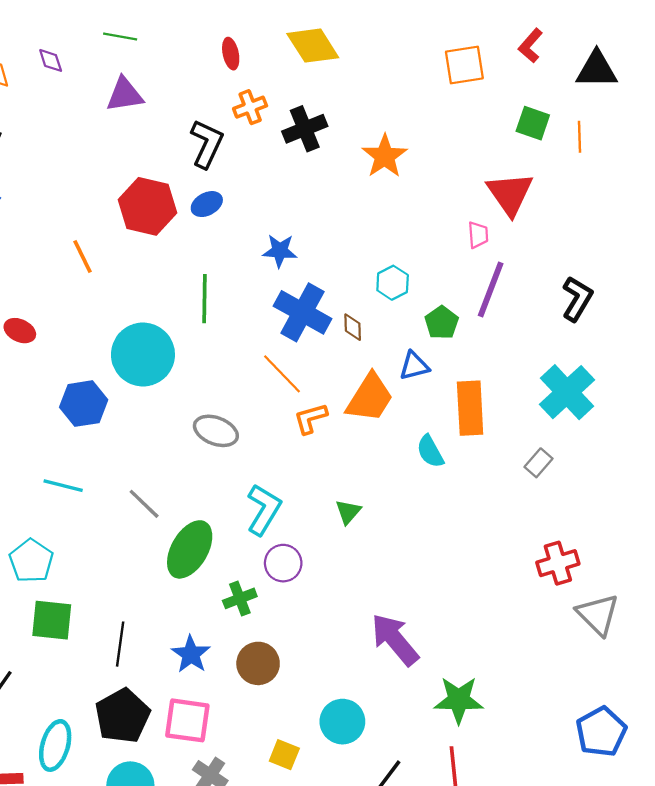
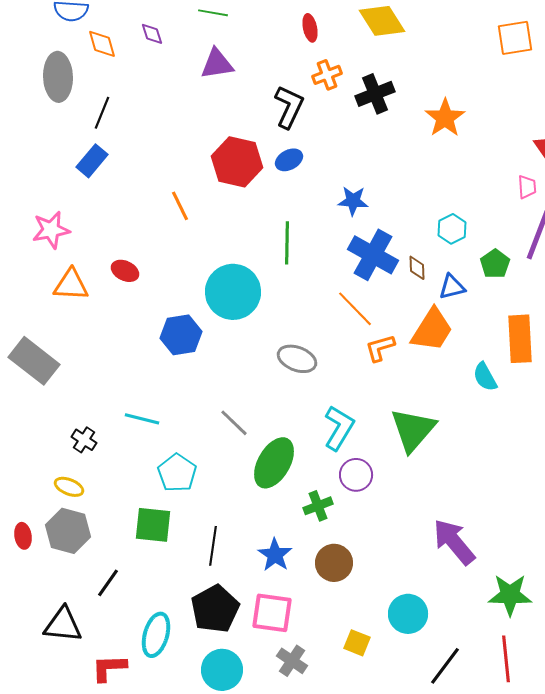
blue triangle: (414, 366) -> (452, 287), moved
cyan line: (63, 486) -> (142, 419), moved
green triangle: (348, 512) -> (413, 430), size x2.0
cyan pentagon: (31, 561) -> (177, 473), moved

